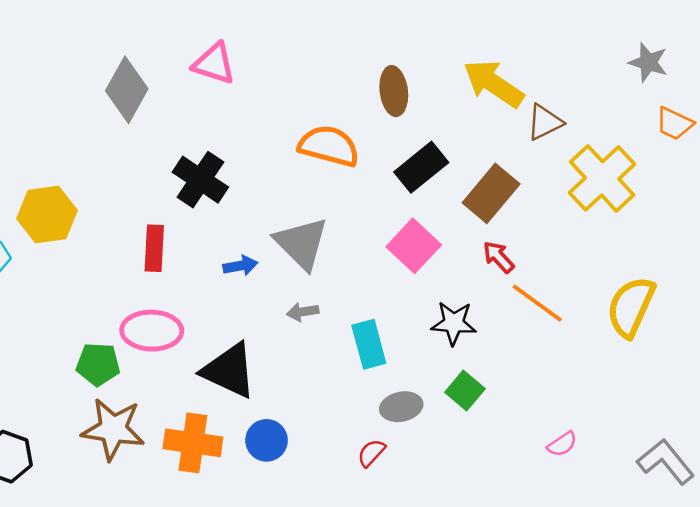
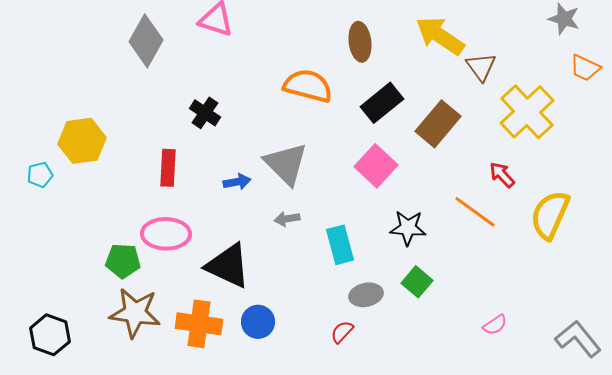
brown triangle: (545, 122) -> (481, 67), turned -40
black cross: (200, 180) -> (205, 113), size x0.7
red arrow: (499, 257) -> (502, 175), moved

